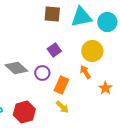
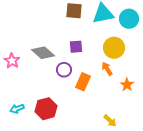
purple square: (54, 50) -> (76, 47), turned 32
gray diamond: (16, 68) -> (43, 53), moved
yellow arrow: (62, 107) -> (110, 121), moved

